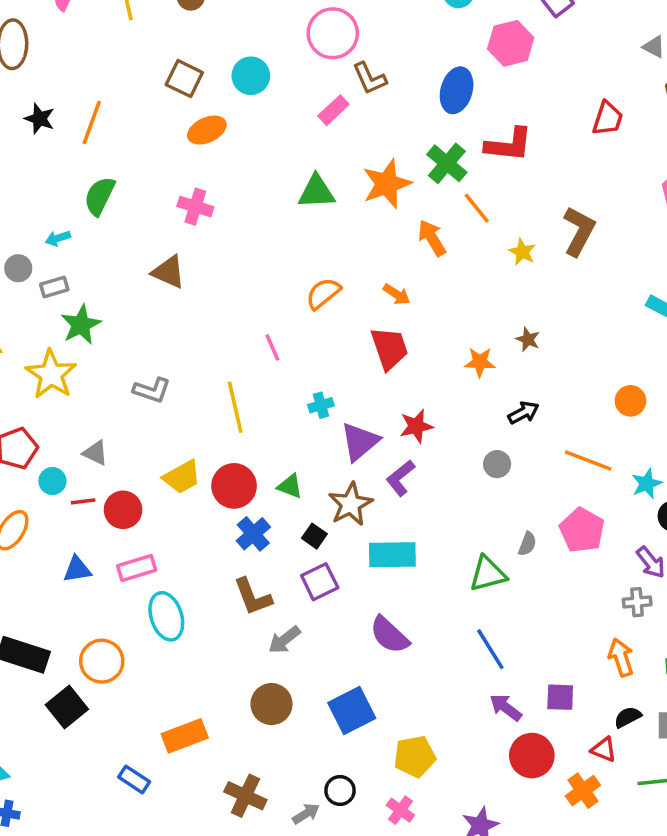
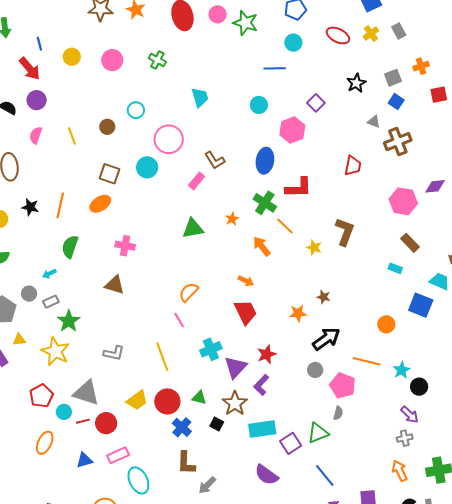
pink circle: (333, 33) -> (169, 139), moved
orange ellipse: (207, 130) -> (100, 204), moved
orange star: (387, 184) -> (232, 219), size x0.5
orange semicircle: (323, 293) -> (189, 292), moved
cyan cross: (321, 405) -> (211, 349), size x1.5
black arrow: (523, 413) -> (326, 339), size x1.6
gray triangle: (95, 453) -> (86, 393), size x1.8
pink pentagon: (582, 530) -> (343, 386), moved
purple square: (320, 582) -> (291, 443), moved
brown L-shape: (253, 597) -> (186, 463), turned 30

